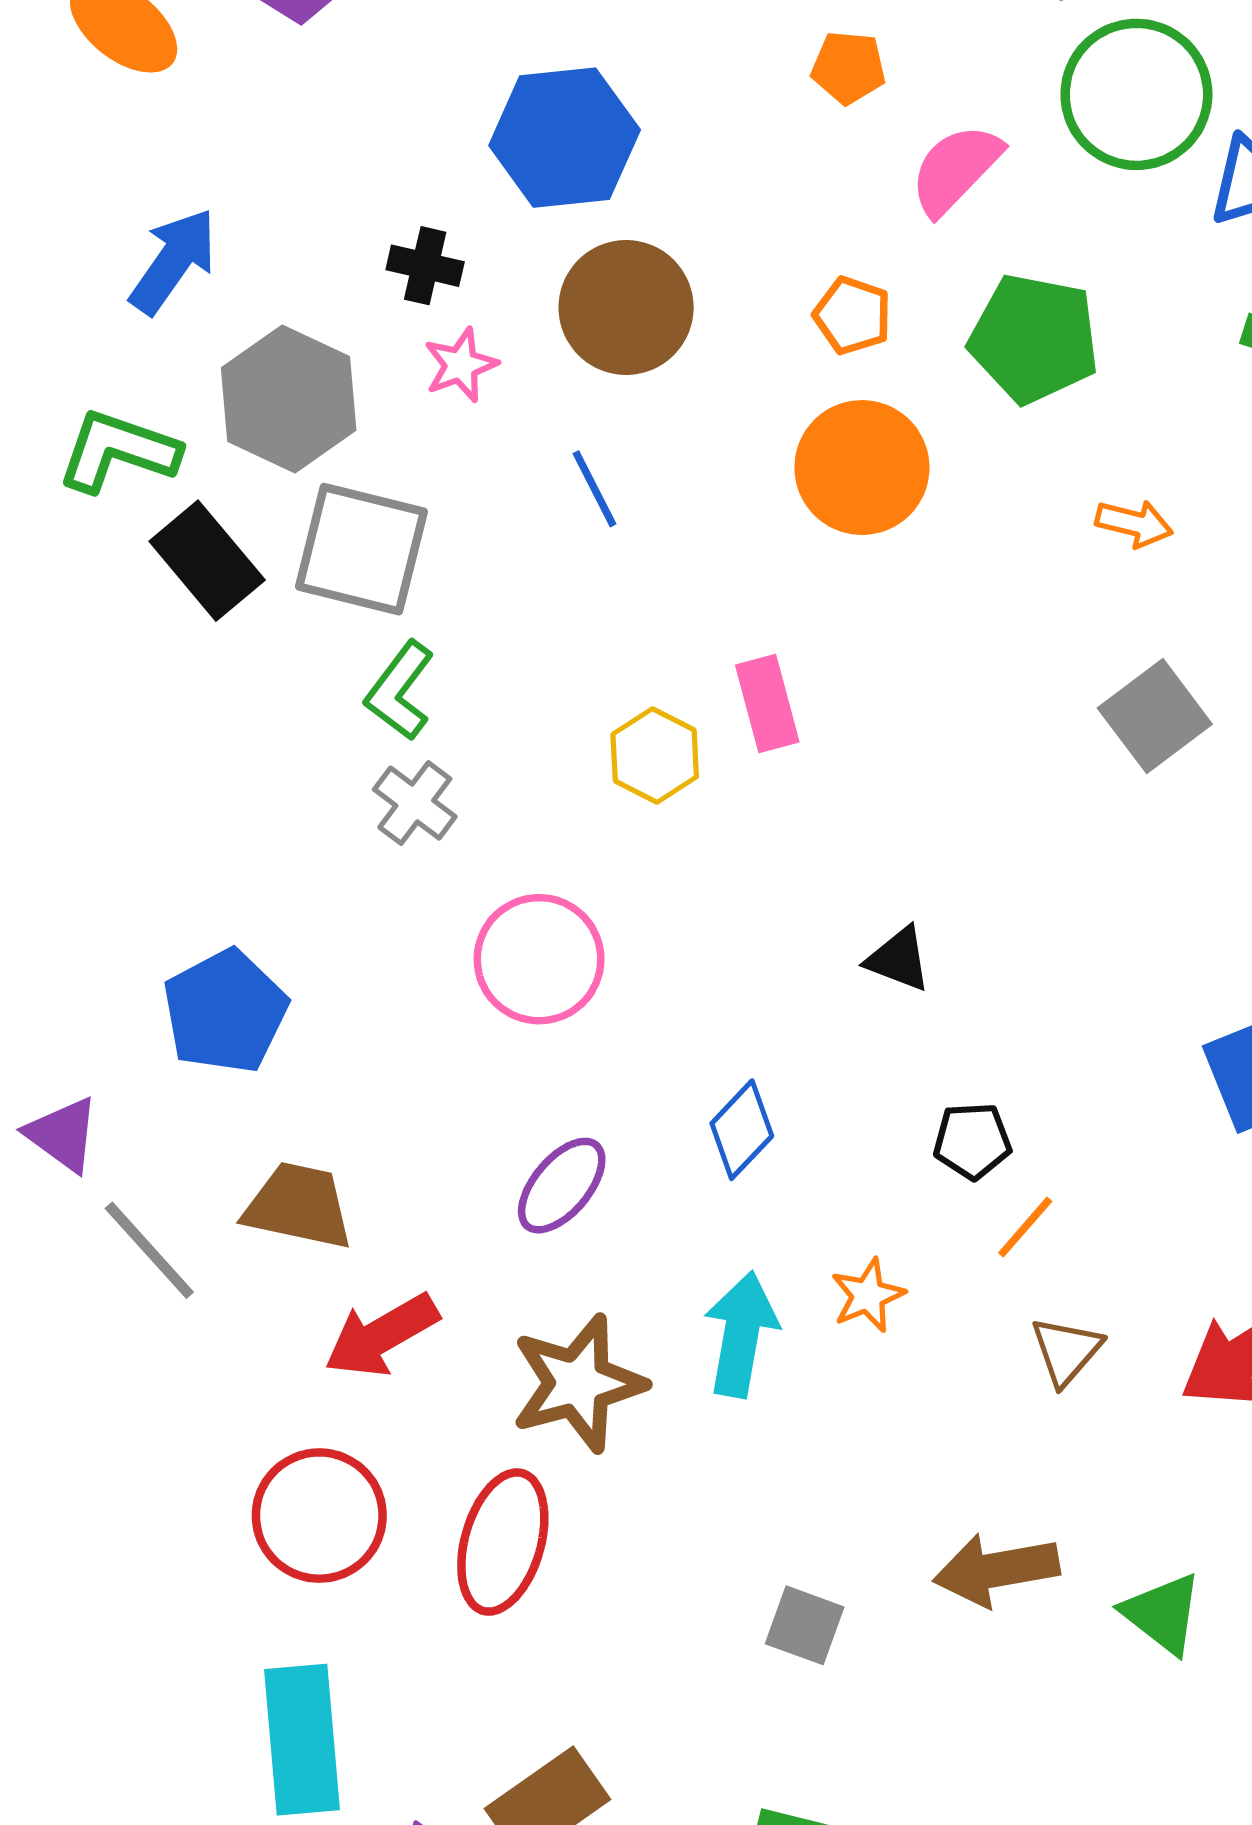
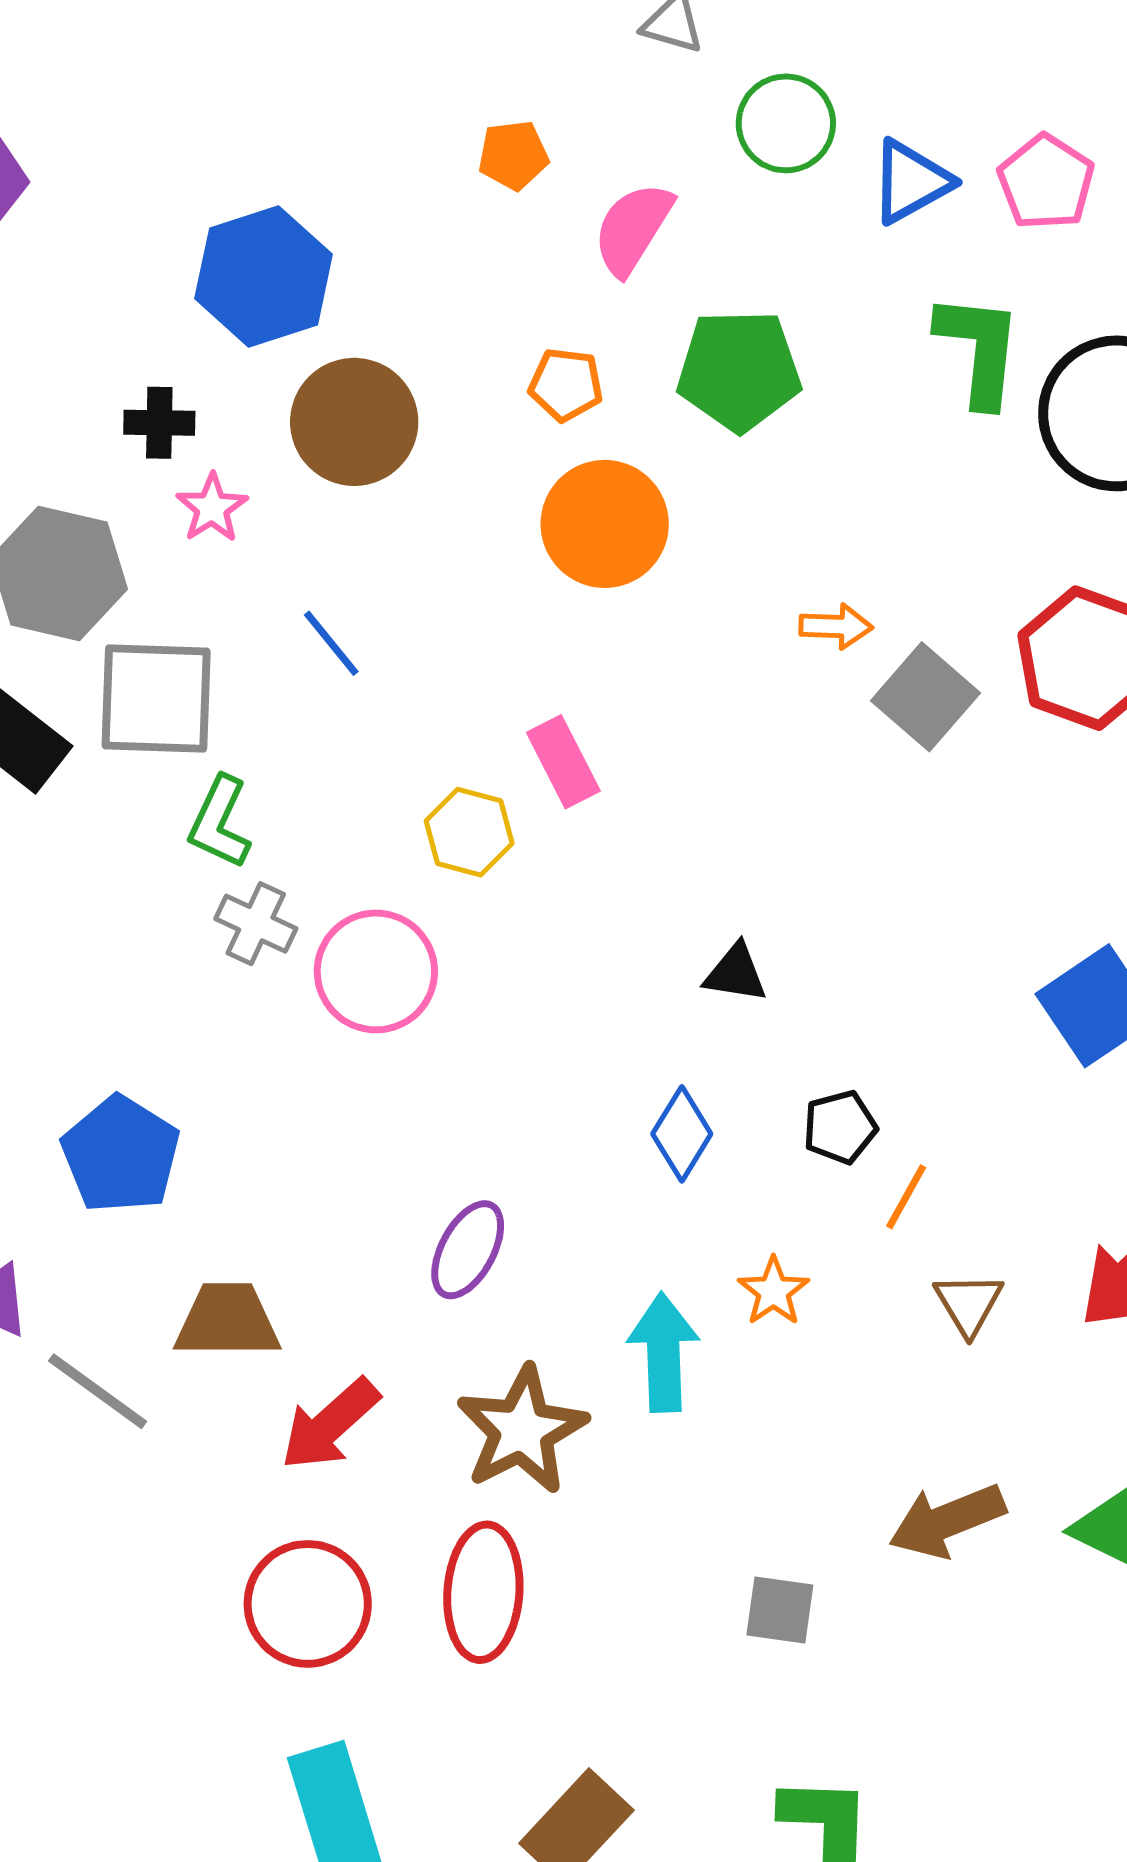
green circle: (1136, 94) -> (786, 123), size x0.7
blue line: (594, 489) -> (331, 643), moved
orange arrow: (1134, 523) -> (836, 626), moved
pink circle: (539, 959) -> (376, 971), moved
blue diamond: (742, 1130) -> (682, 1134), moved

